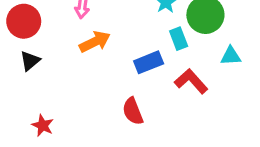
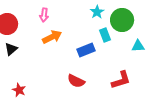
red L-shape: (191, 81) -> (121, 80), moved, turned 115
red semicircle: (133, 111) -> (76, 81), turned -42

